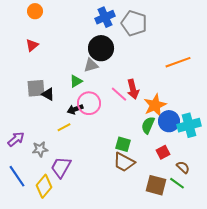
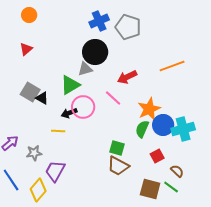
green triangle: (76, 81) -> (70, 85), size x1.5
gray square: (36, 88) -> (30, 92), turned 36
red arrow: (133, 89) -> (127, 77), moved, turned 78
yellow line: (64, 127) -> (58, 131), turned 32

